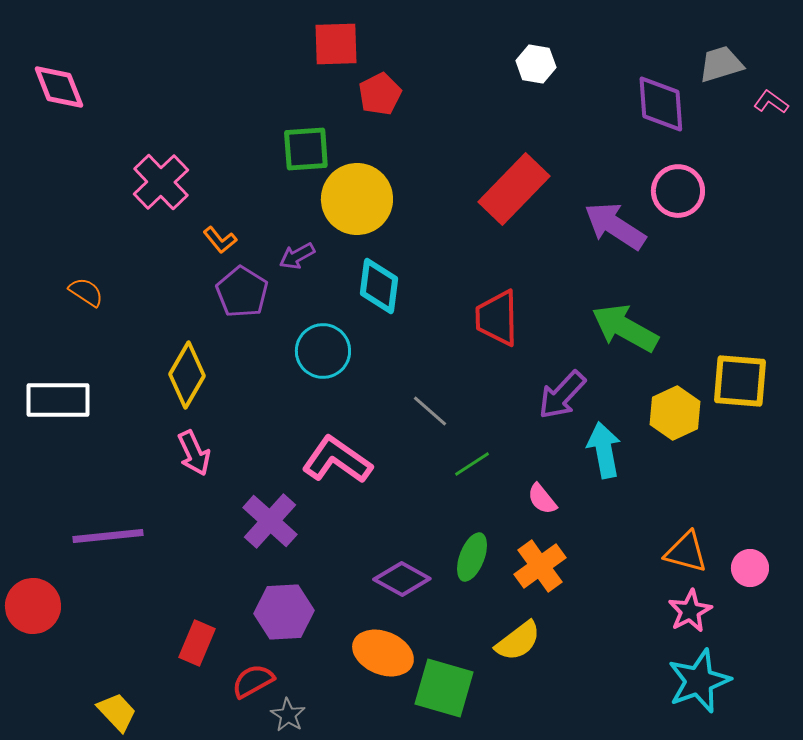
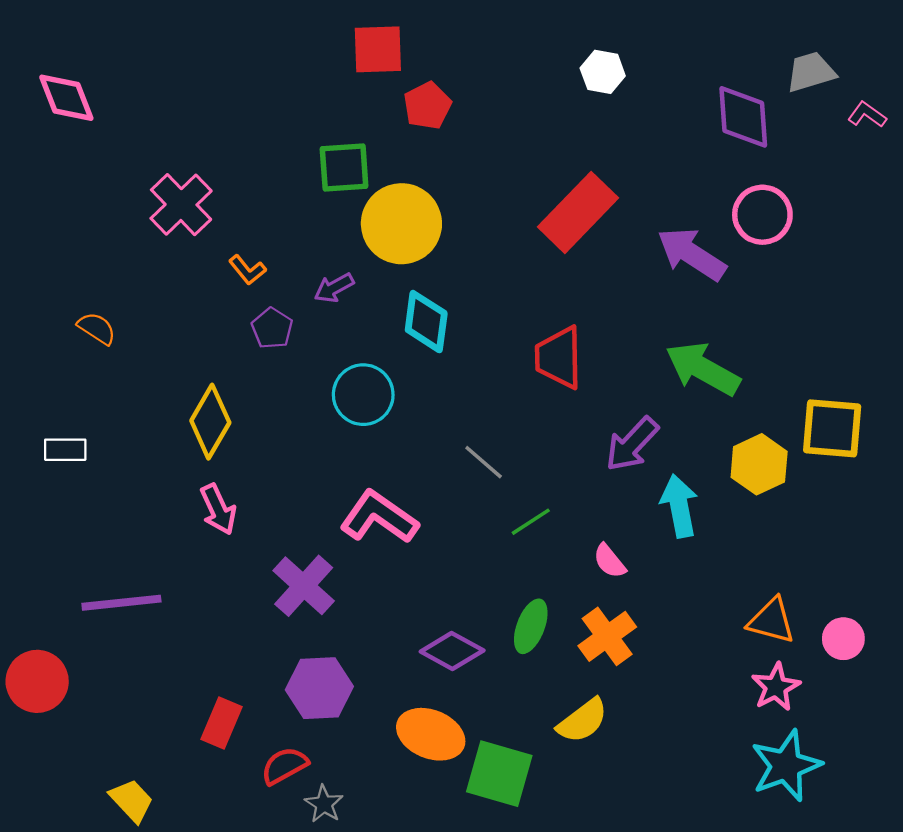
purple pentagon: (242, 292) -> (272, 328), size x0.7
white rectangle: (58, 400) -> (65, 450), size x0.6

